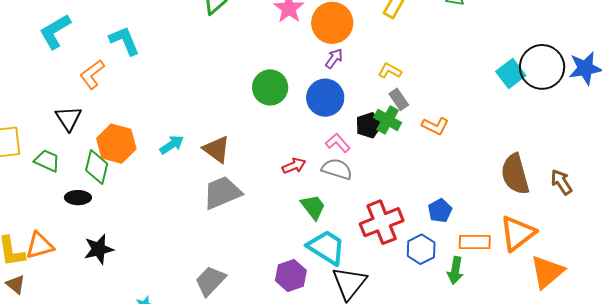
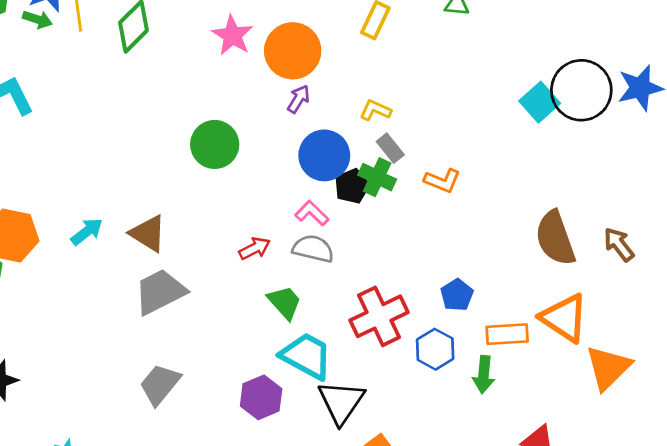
blue circle: (325, 98) -> (324, 155), moved
orange triangle: (517, 233) -> (564, 318), turned -45
gray trapezoid: (210, 281) -> (160, 384), moved

